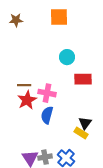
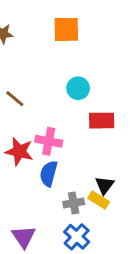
brown line: (24, 85) -> (15, 99), moved, turned 40
red star: (27, 100) -> (19, 151), turned -30
gray cross: (45, 157) -> (74, 203), moved

